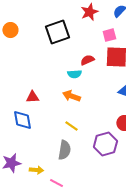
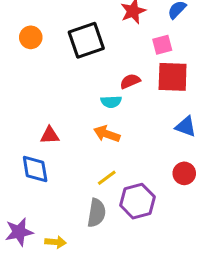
orange circle: (10, 30) -> (31, 37), moved
yellow line: (71, 126) -> (107, 178), turned -72
purple hexagon: (105, 144) -> (137, 201), moved

